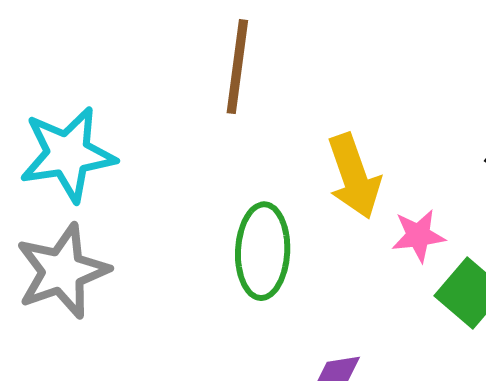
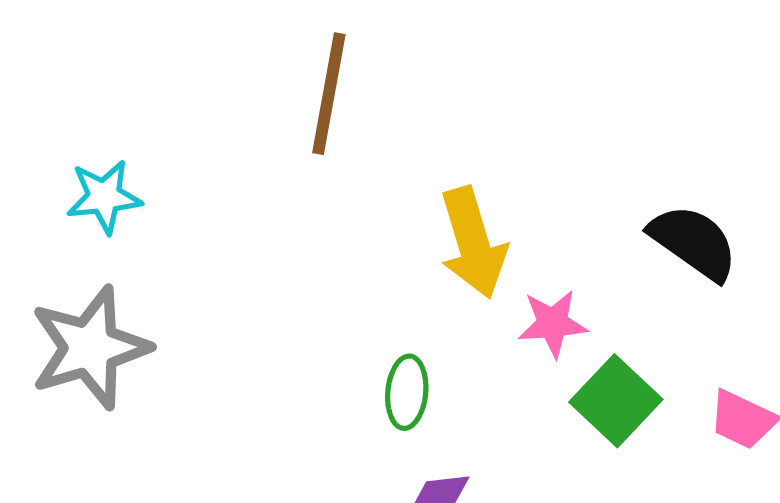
cyan star: (68, 154) -> (104, 197), size x0.6
green ellipse: (263, 251) -> (407, 392), moved, size x0.6

